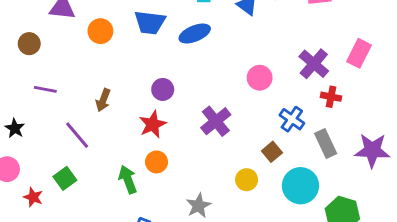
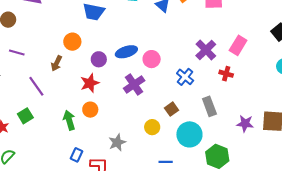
orange circle: (100, 31) -> (72, 42), moved
blue ellipse: (195, 33) -> (126, 52), moved
pink circle: (260, 78) -> (152, 59), moved
red cross: (331, 97) -> (226, 74), moved
blue cross: (292, 119) -> (185, 77), moved
purple star: (372, 150) -> (245, 124), moved, size x0.7

